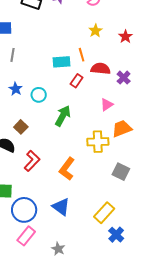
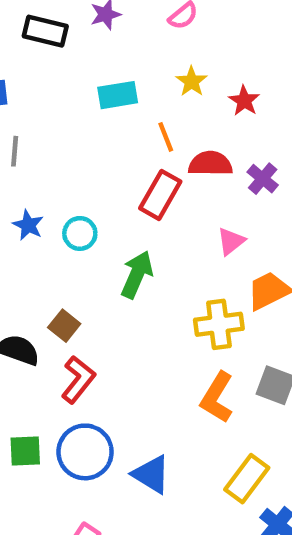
red star: (125, 37) -> (244, 101), moved
cyan rectangle: (62, 62) -> (118, 95), moved
red rectangle: (77, 81) -> (160, 195), size x1.5
brown square: (21, 127) -> (64, 326), moved
orange L-shape: (67, 169) -> (217, 397), moved
blue circle: (24, 210) -> (85, 452), moved

